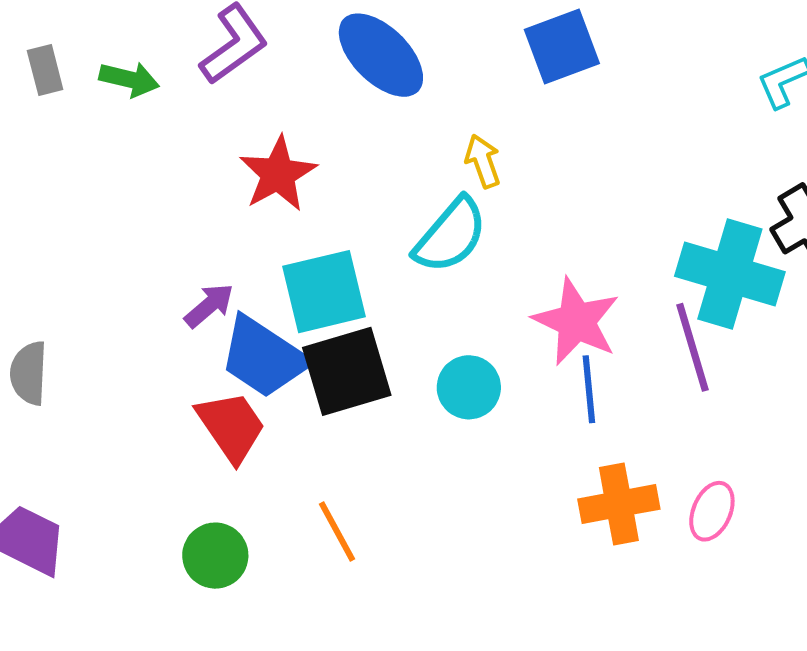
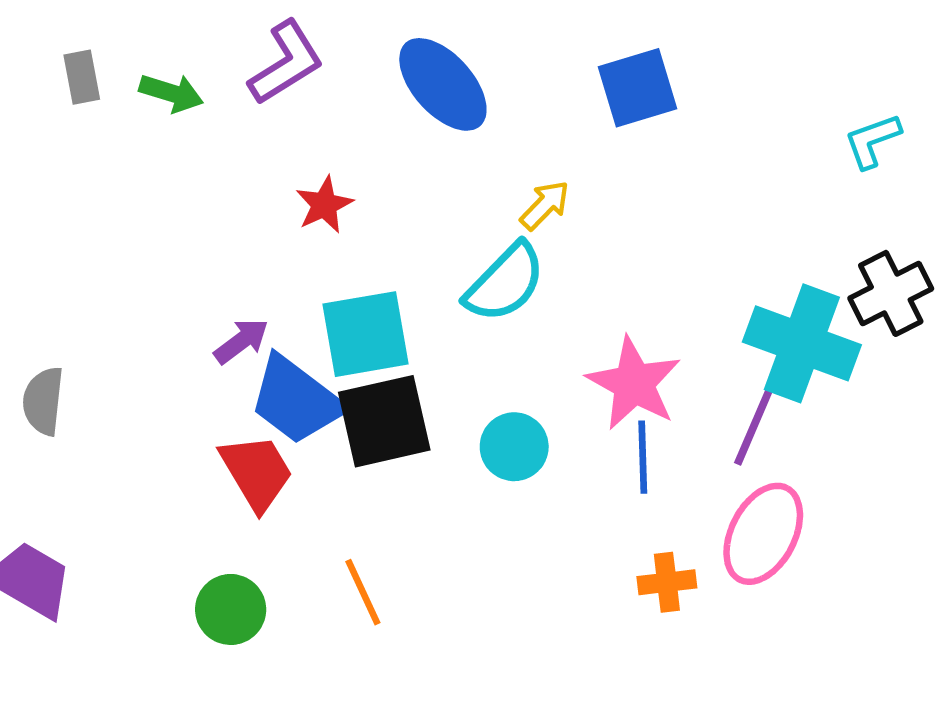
yellow arrow: (483, 161) -> (545, 205), turned 60
red star: (278, 174) -> (324, 205), size x0.7
purple line: (693, 347) -> (757, 419), turned 36
orange cross: (619, 504) -> (667, 582), size x0.7
pink ellipse: (712, 511) -> (763, 534), moved, size x1.6

